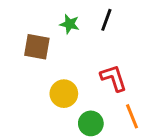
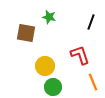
black line: (106, 20) -> (91, 22), moved
green circle: (91, 123) -> (53, 87), moved

